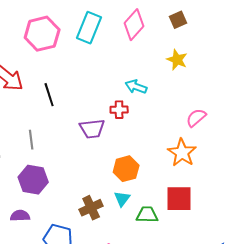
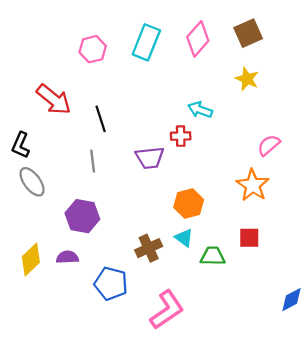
brown square: (178, 20) -> (248, 33), size x1.4
pink hexagon: (42, 34) -> (93, 49), size x0.7
gray line: (31, 140) -> (93, 161), moved
cyan triangle: (122, 199) -> (184, 238), turned -30
red square: (179, 199) -> (249, 238), size x0.7

